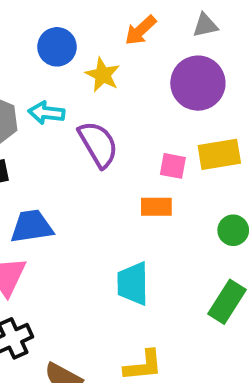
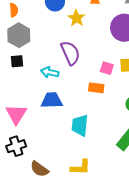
cyan arrow: (46, 113) -> (50, 72), moved
blue trapezoid: (32, 226) -> (52, 100), moved

